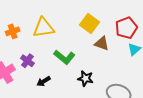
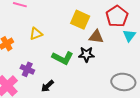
yellow triangle: (43, 28) -> (36, 34), size x0.6
black star: (85, 78) -> (86, 54), moved

